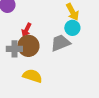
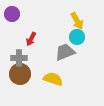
brown circle: (28, 46) -> (20, 74), moved
yellow semicircle: (32, 76) -> (53, 79), moved

